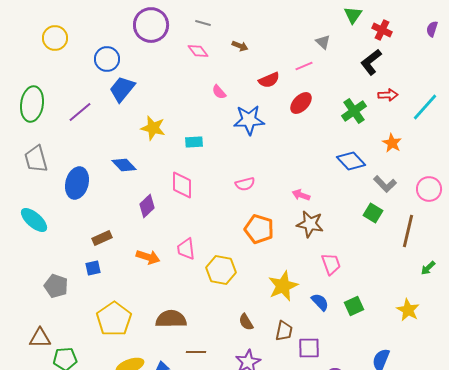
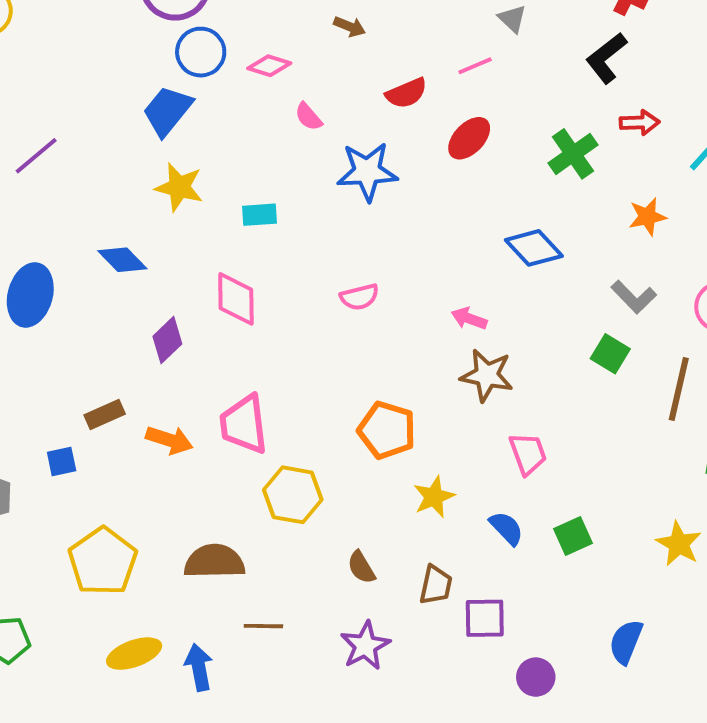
pink diamond: (198, 51) -> (269, 66), moved, turned -35
blue circle: (107, 59) -> (201, 52), moved
blue trapezoid: (122, 89) -> (167, 111), moved
orange star: (392, 143) -> (647, 217), turned 30
blue diamond: (351, 161) -> (534, 248), moved
orange pentagon: (259, 229) -> (387, 430), moved
brown rectangle: (102, 238) -> (105, 415), moved
pink trapezoid: (186, 249) -> (244, 424), size x1.4
yellow hexagon: (221, 270) -> (293, 495), moved
yellow star: (283, 286) -> (434, 497), size x0.7

